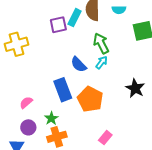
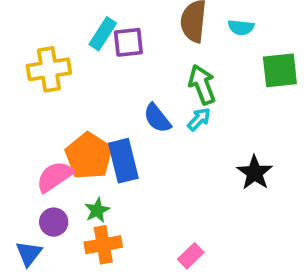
cyan rectangle: (75, 18) -> (103, 34), moved
orange pentagon: (90, 99) -> (89, 156), moved
pink semicircle: (26, 102) -> (55, 177), size x1.5

